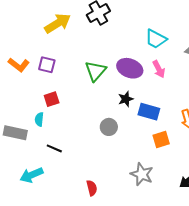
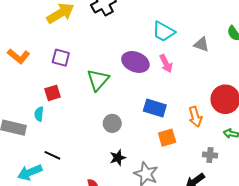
purple square: (47, 65) -> (61, 58), moved
green triangle: (96, 71) -> (98, 80), moved
black star: (126, 99) -> (118, 158), moved
black line: (54, 148) -> (52, 155), moved

